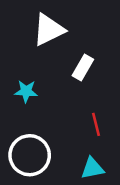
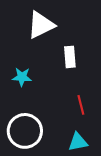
white rectangle: (83, 68) -> (70, 57), turned -35

